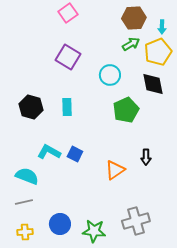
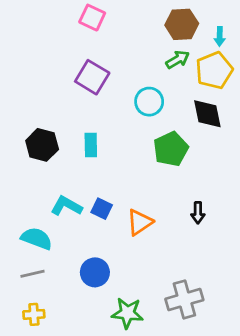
pink square: (68, 13) -> (92, 18), turned -30
orange triangle: (115, 170) -> (140, 222), moved
blue circle: (60, 224) -> (95, 272), moved

